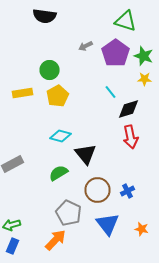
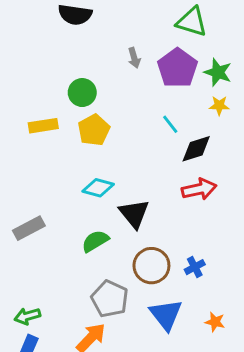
gray arrow: (86, 46) -> (134, 58), turned -80
red arrow: (130, 137) -> (199, 189), turned -90

